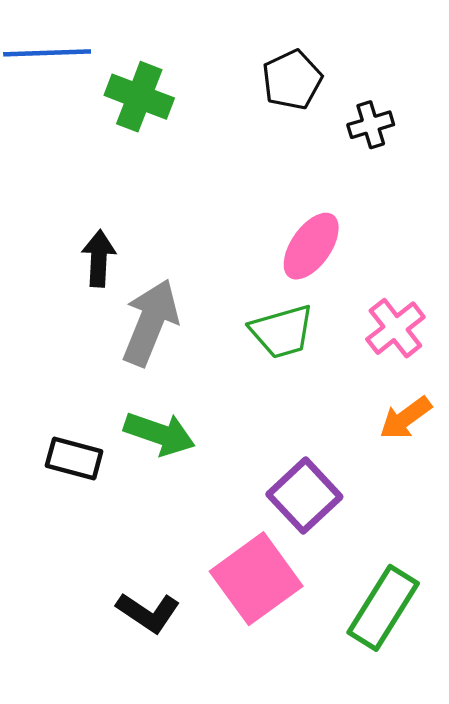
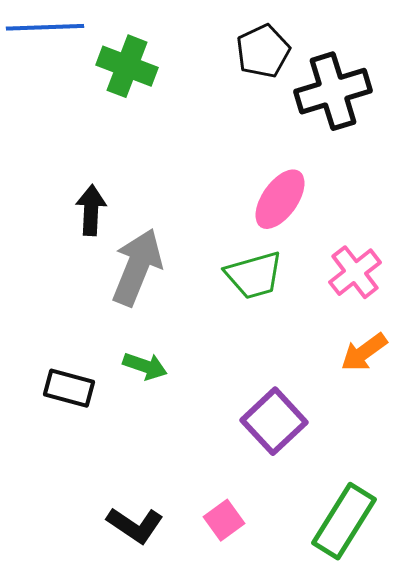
black cross: (371, 125) -> (333, 91), size x1.8
green arrow: (159, 434) -> (145, 366), size x0.7
pink square: (256, 579) -> (224, 520), moved, size x0.5

